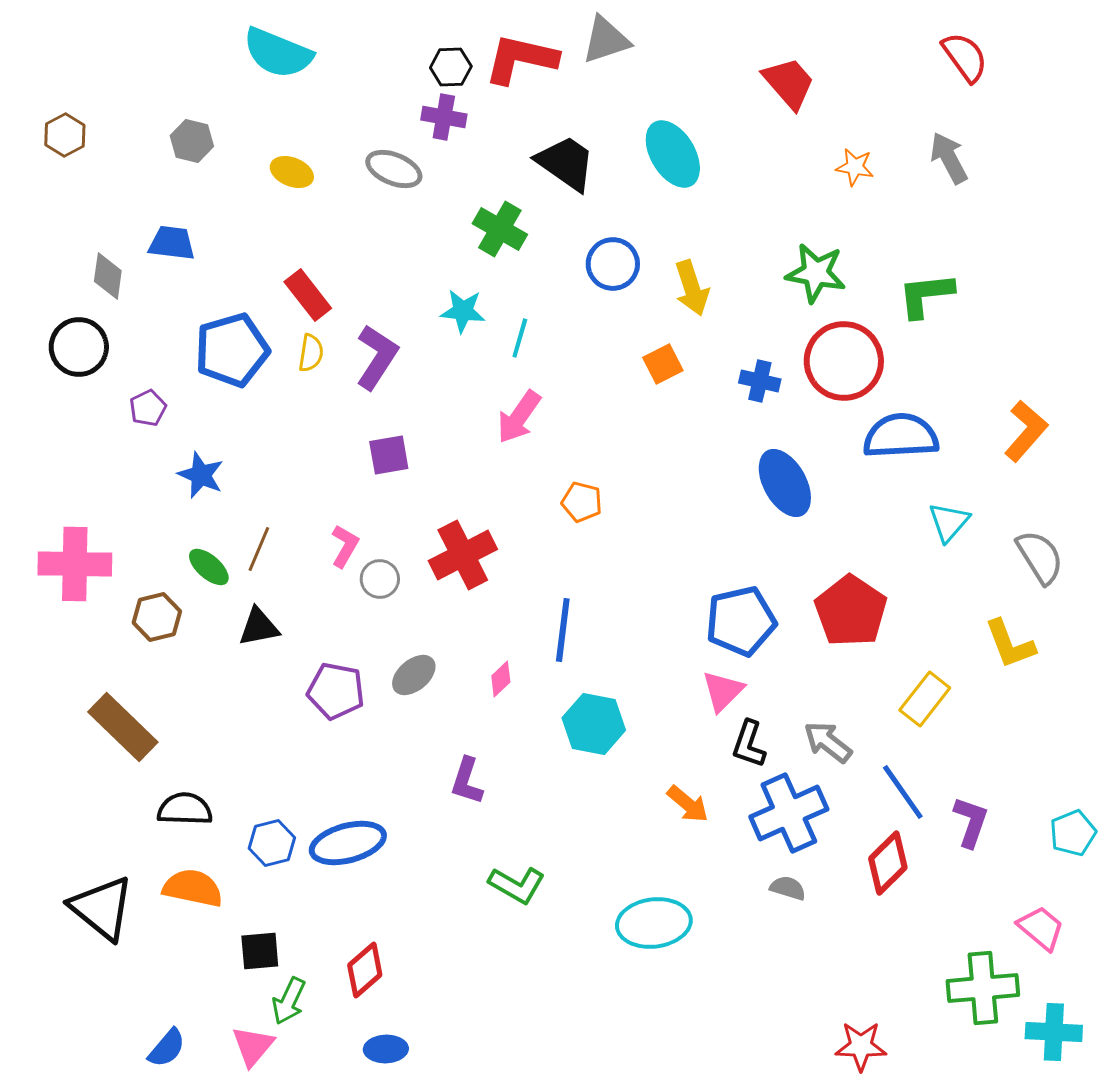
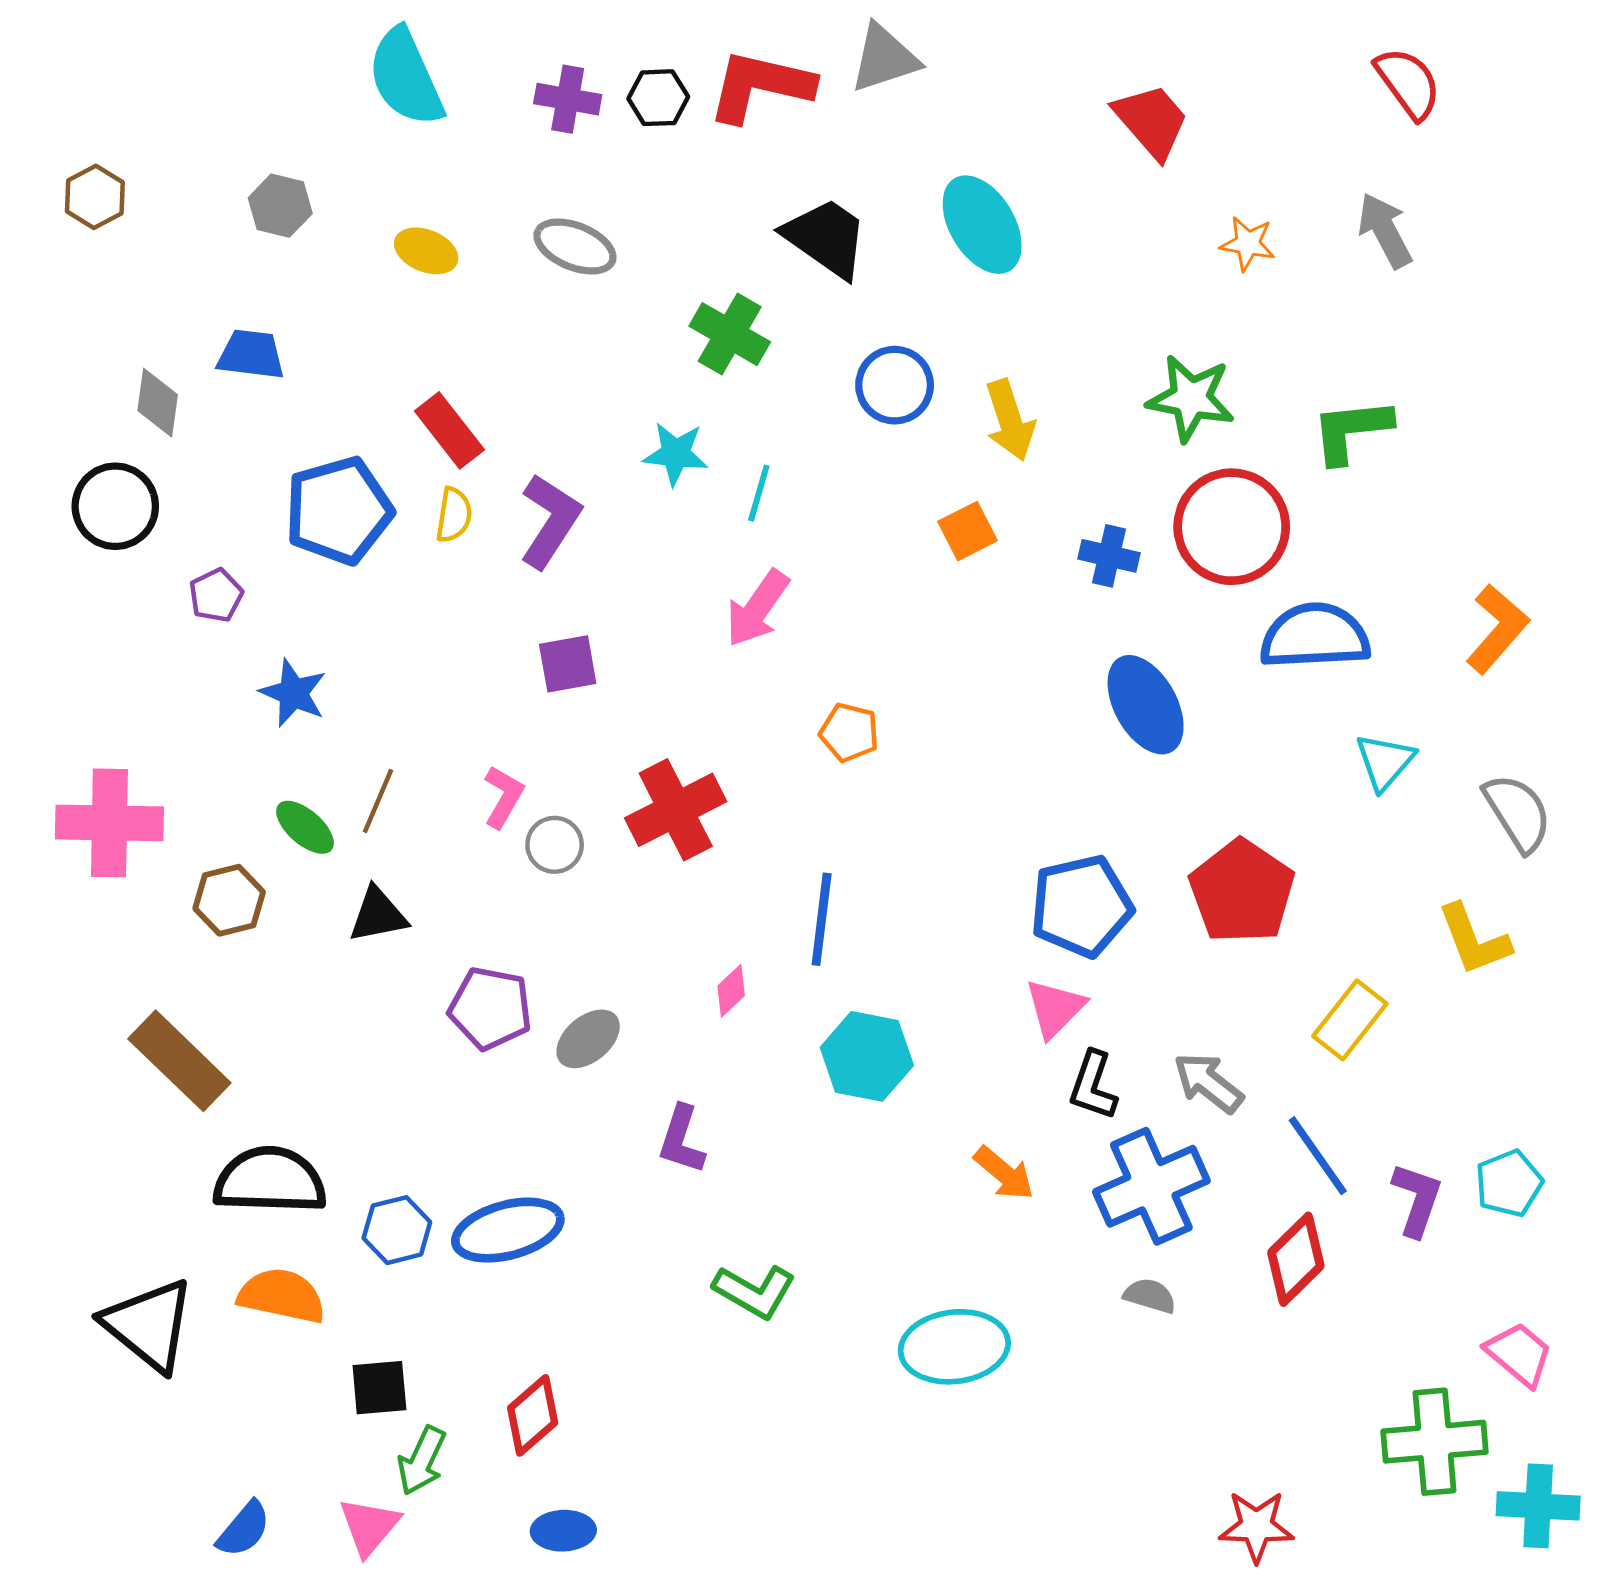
cyan semicircle: (278, 53) -> (406, 77), turned 44
purple cross: (444, 117) -> (568, 99), moved
gray ellipse: (414, 675) -> (588, 1039), moved
black semicircle: (185, 809) -> (270, 1180), size x1.4
cyan pentagon: (1073, 833) -> (1509, 1183), moved

